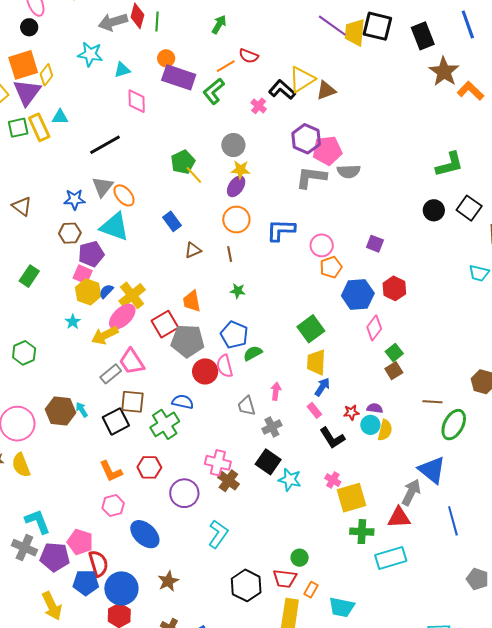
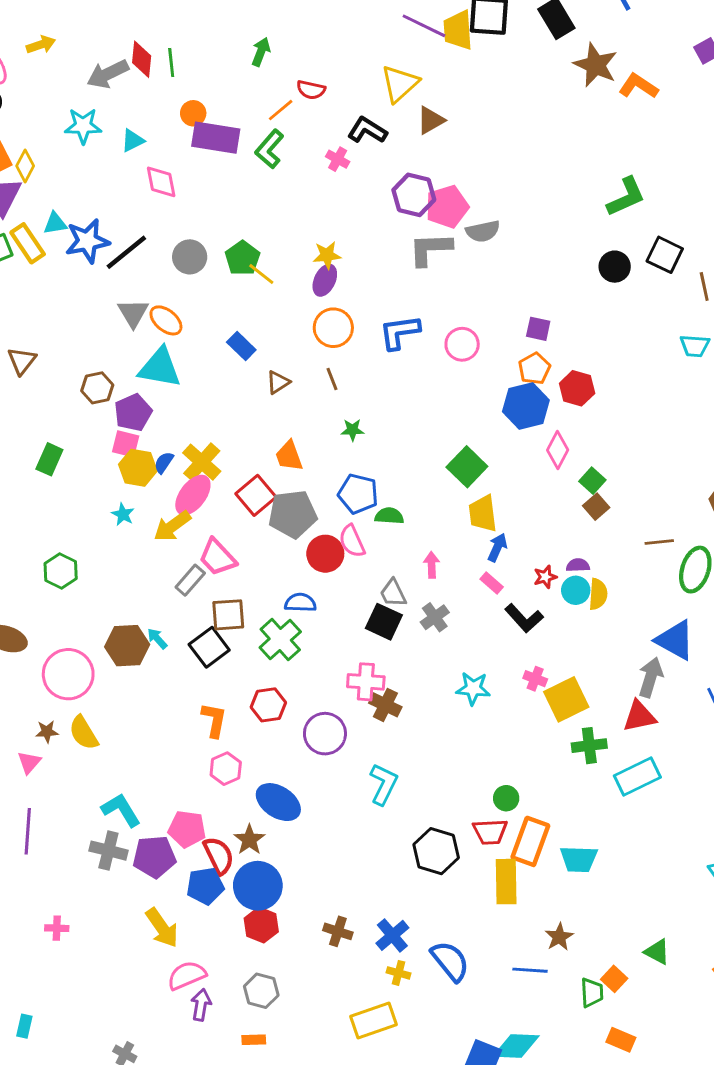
yellow triangle: (302, 79) -> (400, 83), moved
gray circle: (233, 145) -> (190, 257), moved
blue star: (75, 199) -> (87, 241), moved, size x1.4
brown triangle: (22, 206) -> (22, 361), turned 40
orange pentagon: (331, 267) -> (534, 369), moved
green semicircle: (253, 353) -> (389, 516), turned 42
black square: (268, 462) -> (384, 622), moved
orange L-shape: (111, 471) -> (214, 720), turned -135
brown star: (168, 581) -> (249, 840), moved
orange rectangle: (311, 590) -> (530, 841), size x2.0

